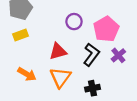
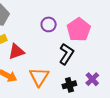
red triangle: (58, 51) -> (16, 52), moved
purple cross: (118, 55) -> (92, 79), moved

